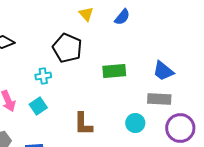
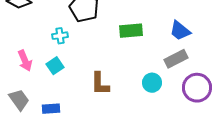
gray rectangle: (159, 99) -> (176, 59), turned -30

